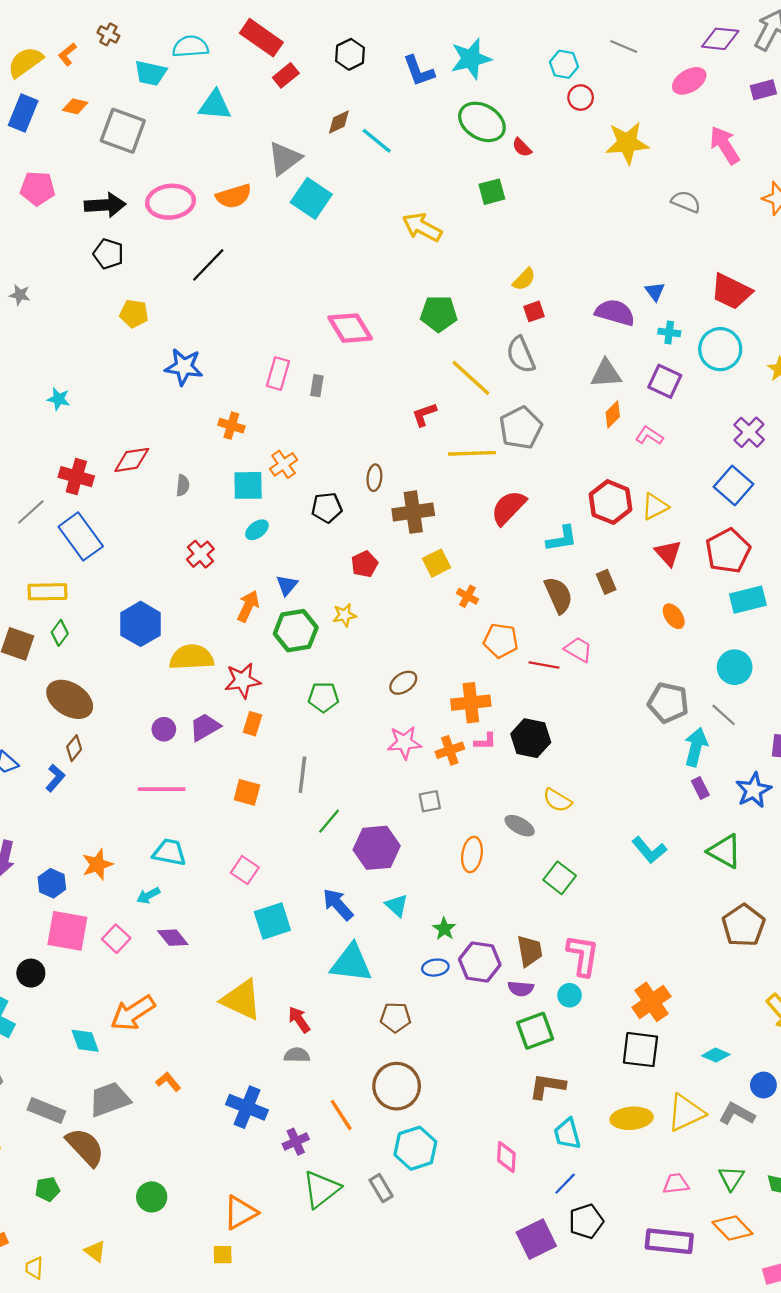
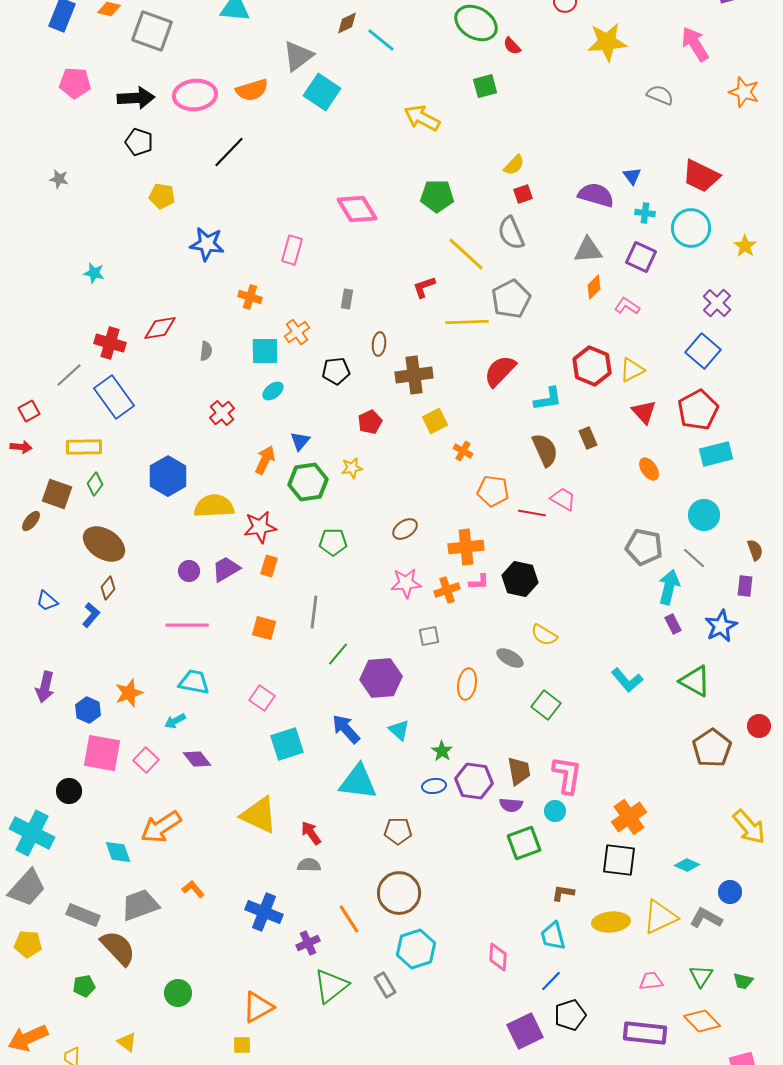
gray rectangle: (317, 386) -> (347, 299), moved
brown L-shape: (547, 1086) -> (563, 893), moved, size x0.7

